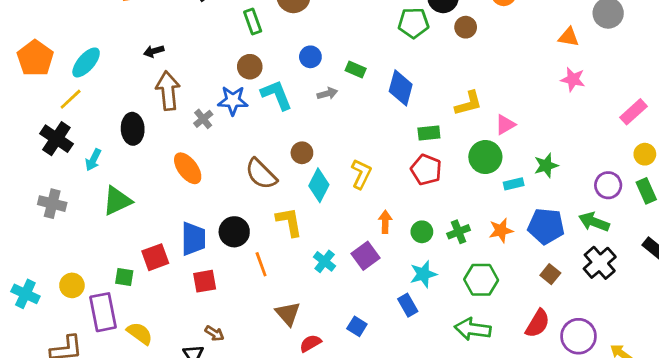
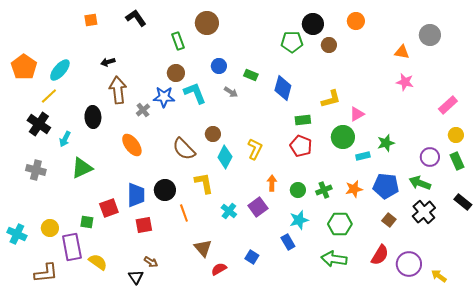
gray arrow: (327, 94) -> (231, 92), turned 48

